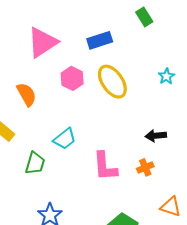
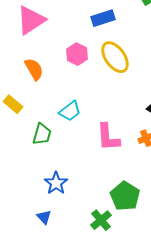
pink triangle: (42, 42) -> (31, 20), moved

